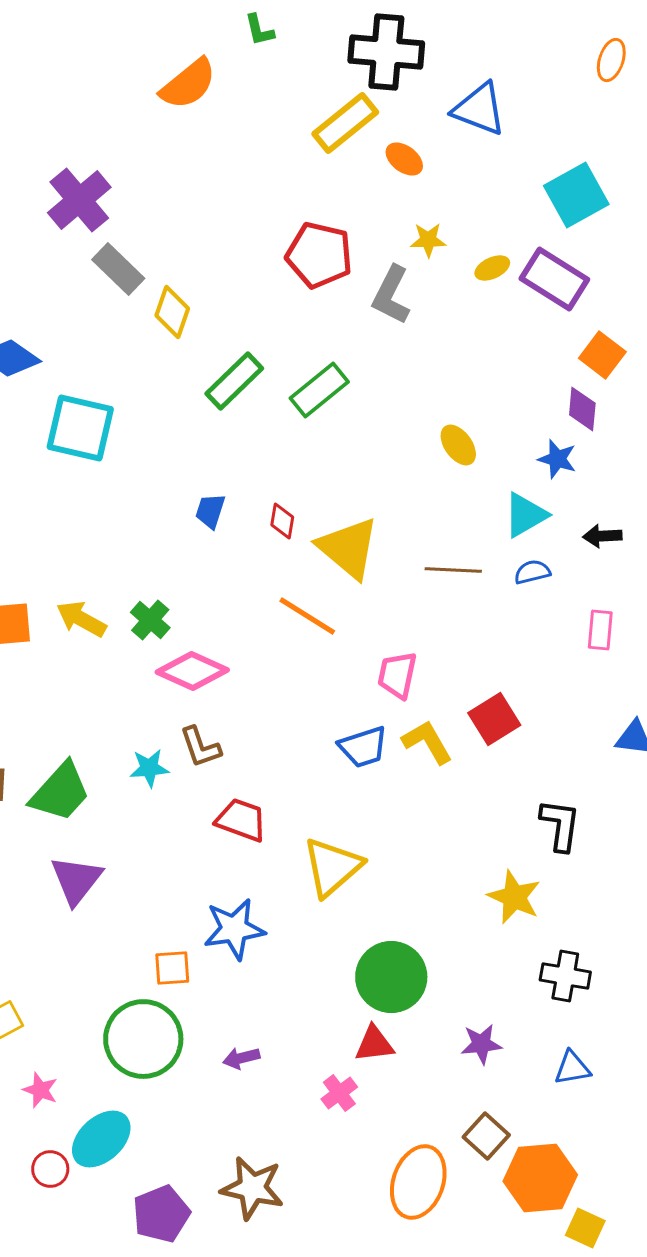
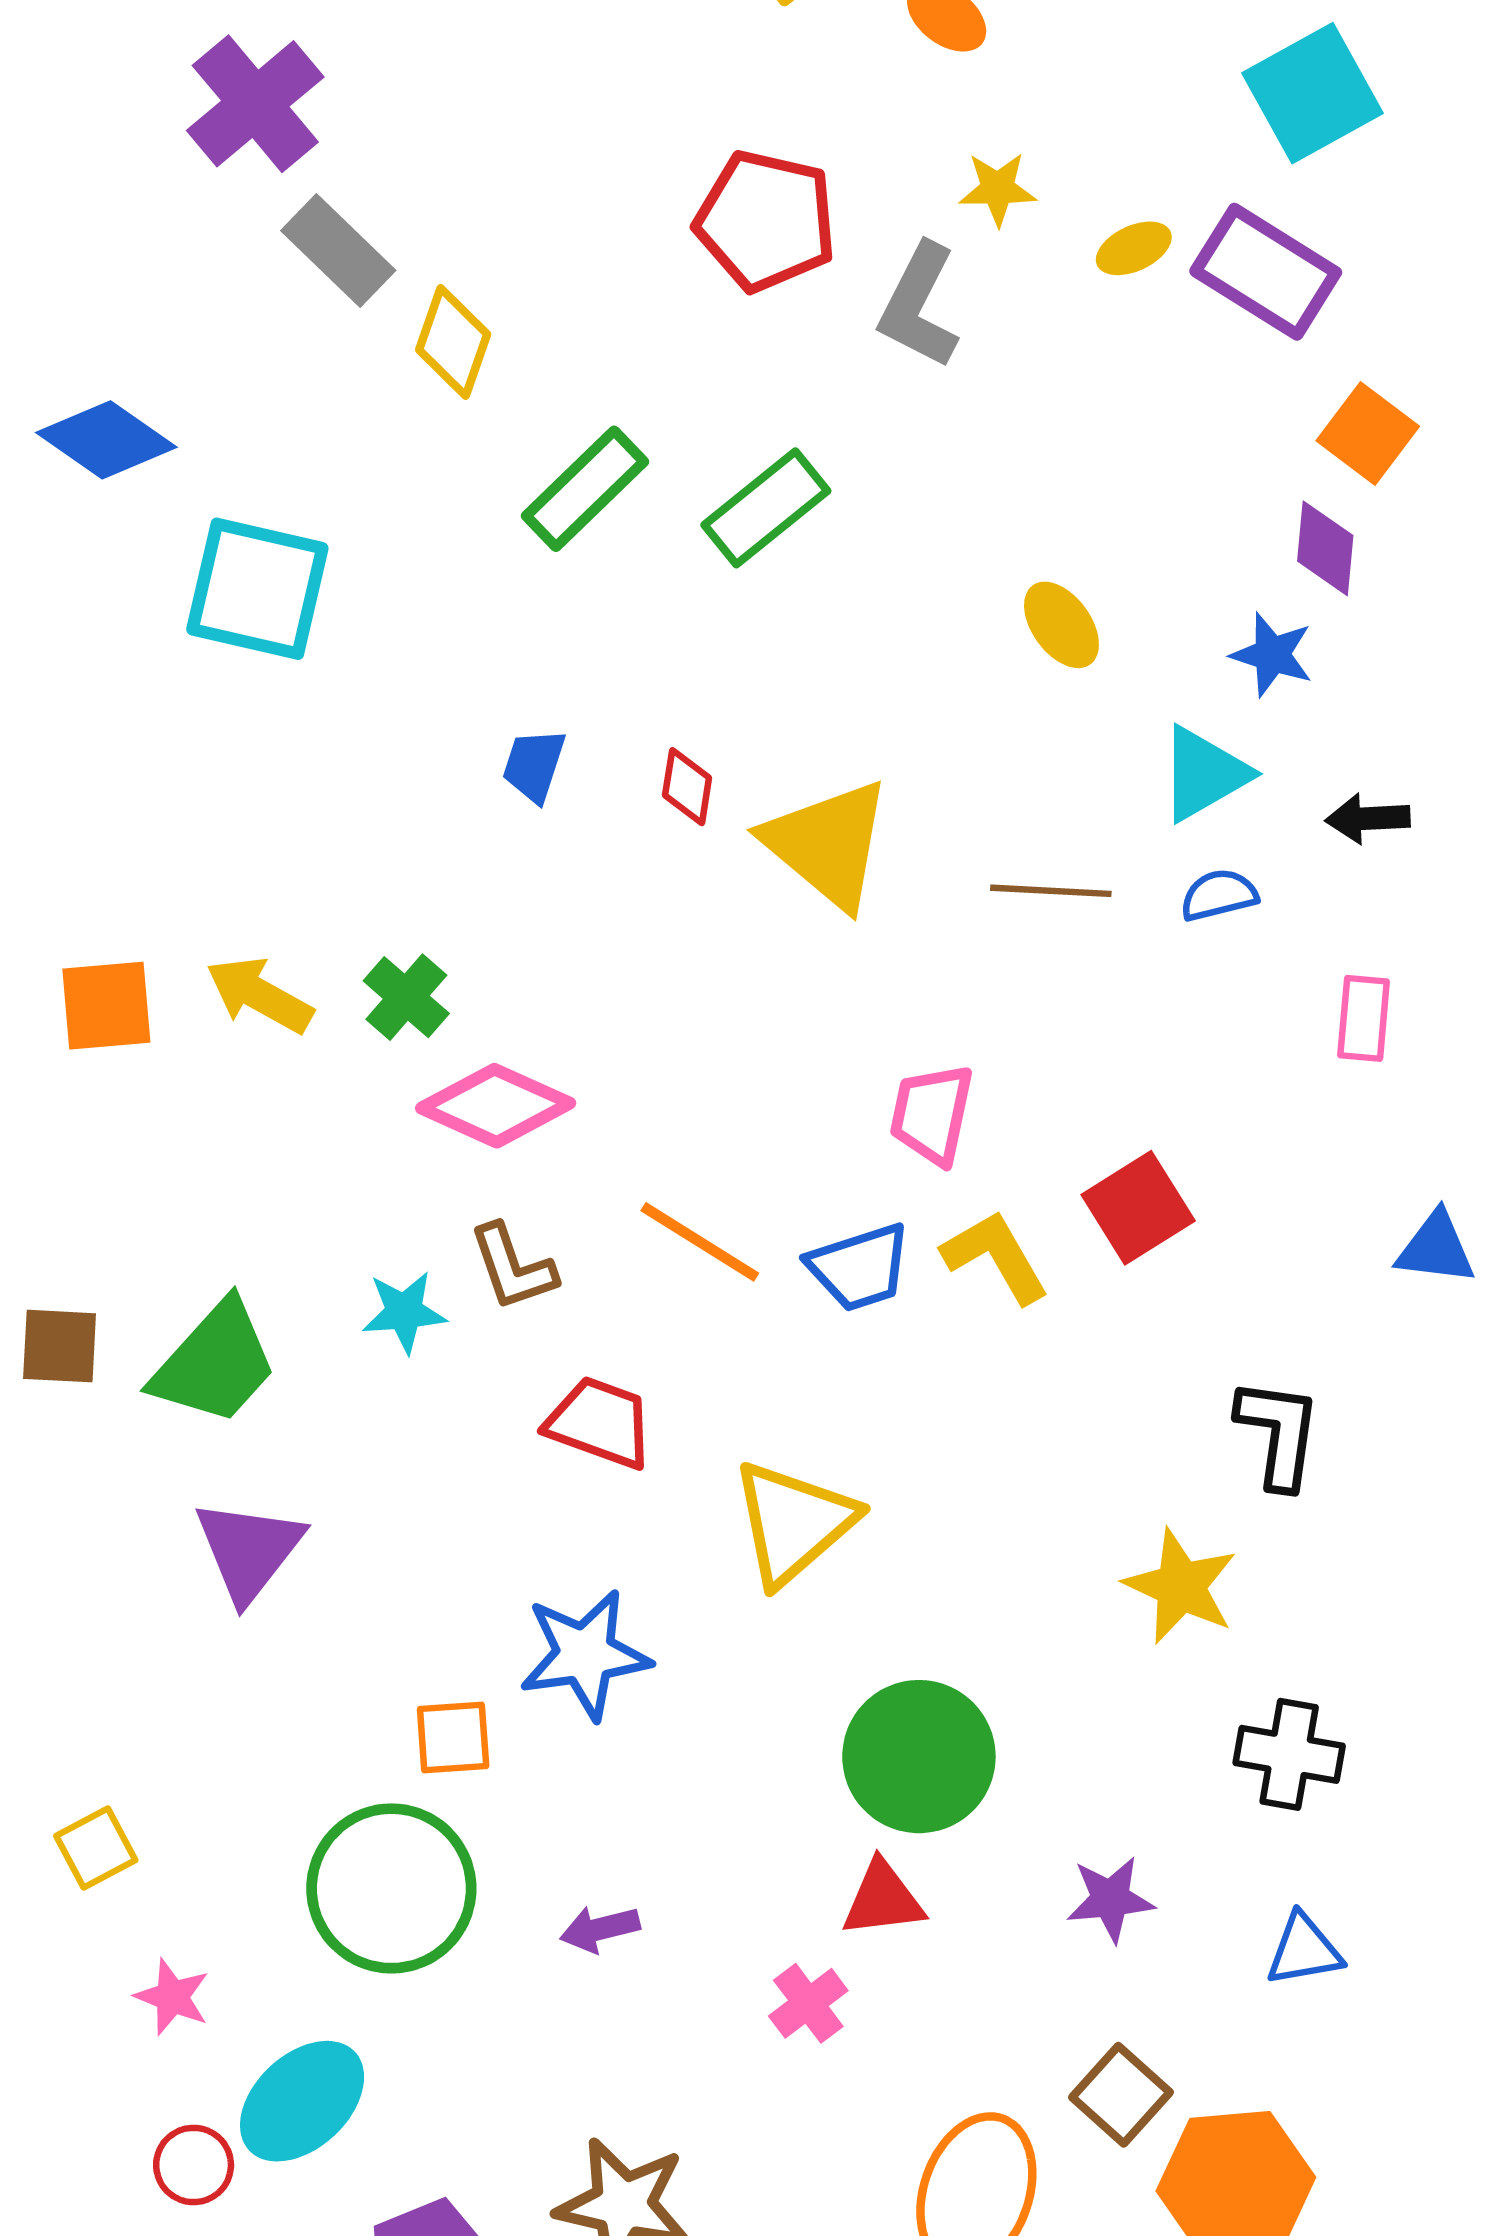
orange line: (307, 616) -> (700, 1242), moved

